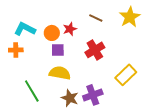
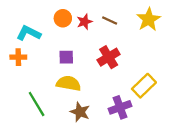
red star: (70, 29) -> (85, 22), moved
orange circle: (52, 33) -> (63, 18), moved
purple cross: (93, 95) -> (120, 107), moved

